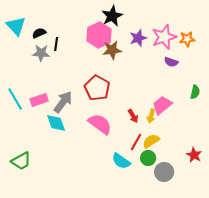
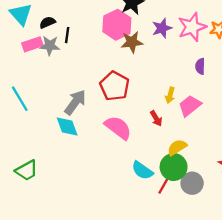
purple semicircle: (171, 62) -> (200, 66), moved, turned 72
pink rectangle: (39, 100) -> (32, 44), moved
yellow arrow: (151, 116) -> (170, 95), moved
red line: (136, 142) -> (164, 184), moved
green circle: (148, 158) -> (174, 167), size x1.5

